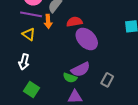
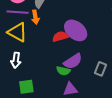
red semicircle: (74, 22) -> (60, 37), moved
yellow triangle: (29, 34) -> (17, 32), size x1.5
green square: (32, 89) -> (26, 87), turned -35

